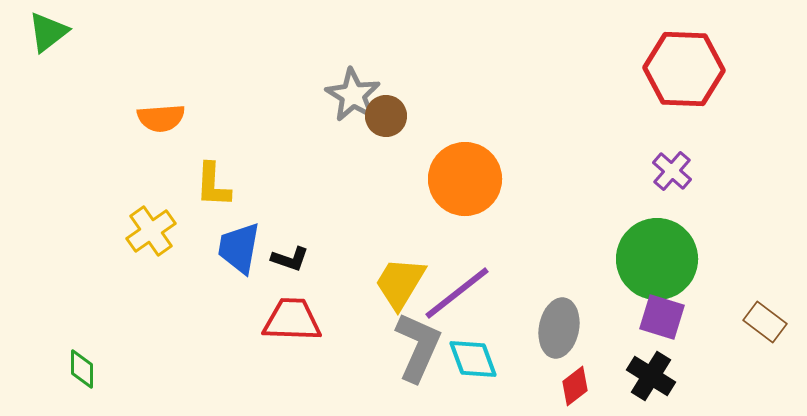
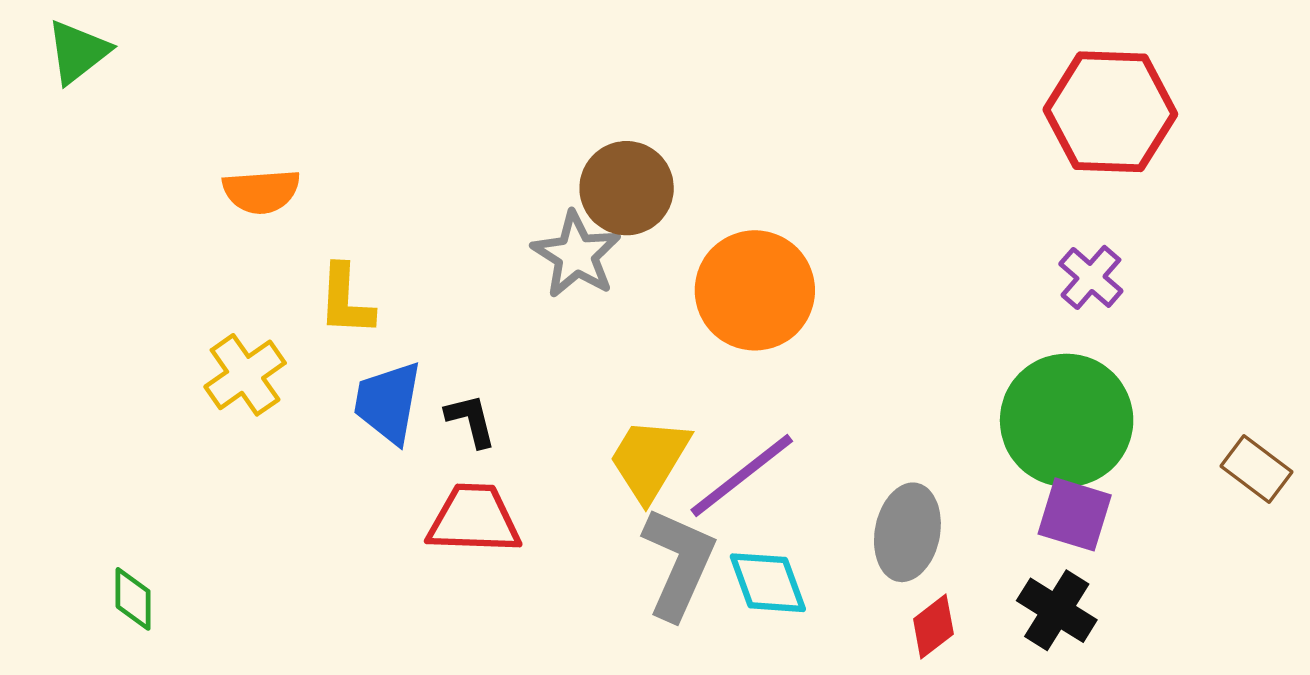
gray star: (353, 95) -> (576, 255), moved
brown circle: (386, 116) -> (627, 188), size x1.4
black L-shape: (290, 259) -> (471, 420), turned -123
brown rectangle: (765, 322) -> (1257, 469), moved

